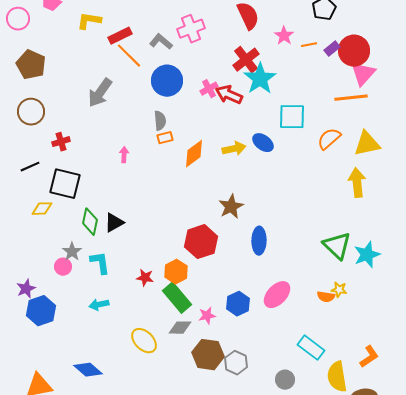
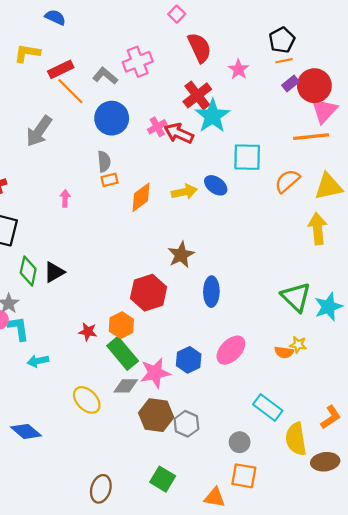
orange line: (309, 45) -> (284, 61), moved
cyan L-shape: (100, 263) -> (18, 328), moved
pink star: (207, 316) -> (155, 373), size x1.6

